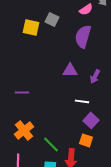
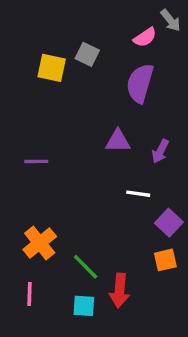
purple line: (22, 92) -> (36, 161), moved
purple square: (91, 120) -> (169, 223), moved
orange square: (86, 140) -> (165, 260), moved, turned -32

